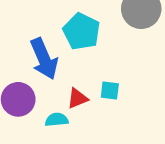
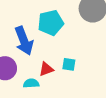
cyan pentagon: (81, 31) -> (51, 23), turned 30

